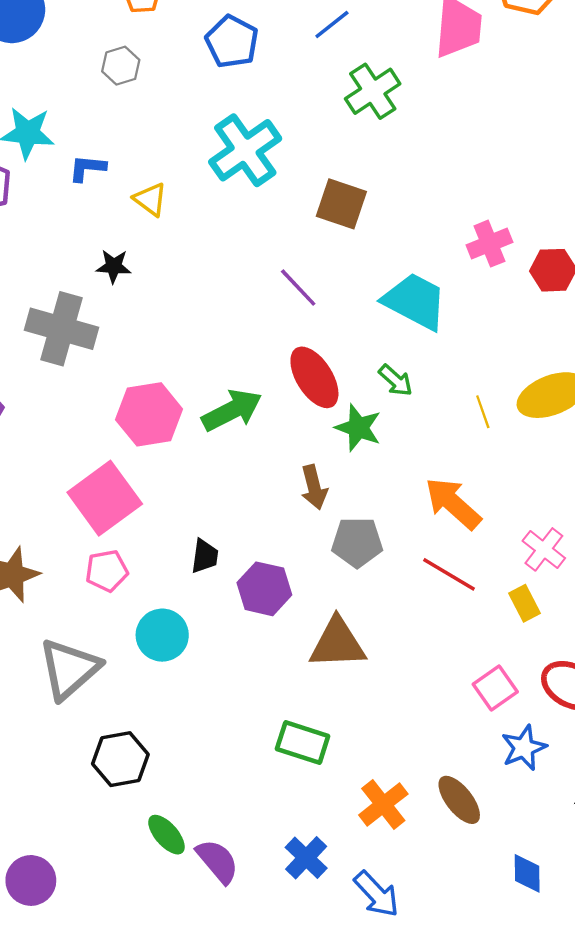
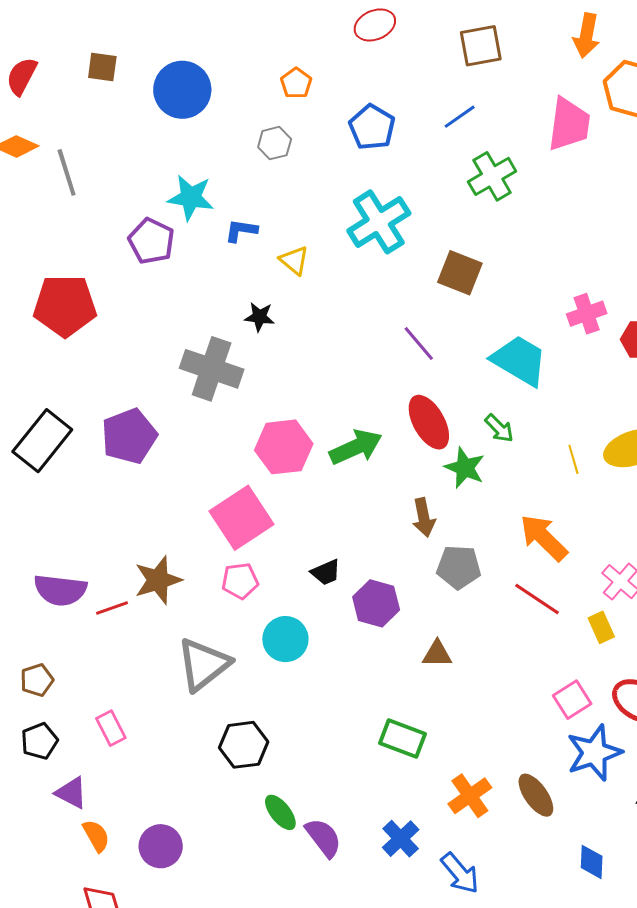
black trapezoid: (205, 556) -> (326, 572), turned 56
brown triangle: (337, 643) -> (437, 654), size x0.6
blue star: (524, 748) -> (594, 753), size x1.4

